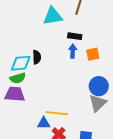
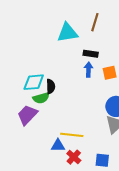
black semicircle: (37, 57) -> (51, 86), moved
green semicircle: (18, 78) -> (41, 98), moved
purple trapezoid: (15, 94) -> (27, 115), turned -50

